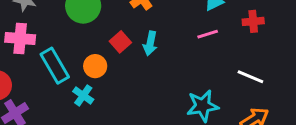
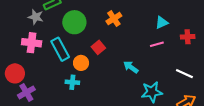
cyan arrow: (150, 43) -> (131, 67), moved, turned 112
cyan rectangle: (55, 66) -> (60, 49), moved
cyan cross: (83, 95) -> (72, 82), turned -32

